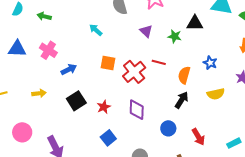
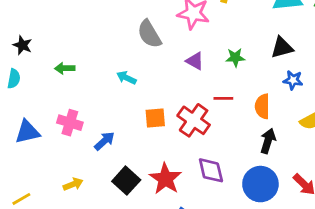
green arrow: (44, 16) -> (65, 68), moved
black triangle: (195, 23) -> (282, 48), moved
red star: (104, 107) -> (165, 179), size x1.6
blue circle: (168, 128) -> (260, 184), size x1.6

